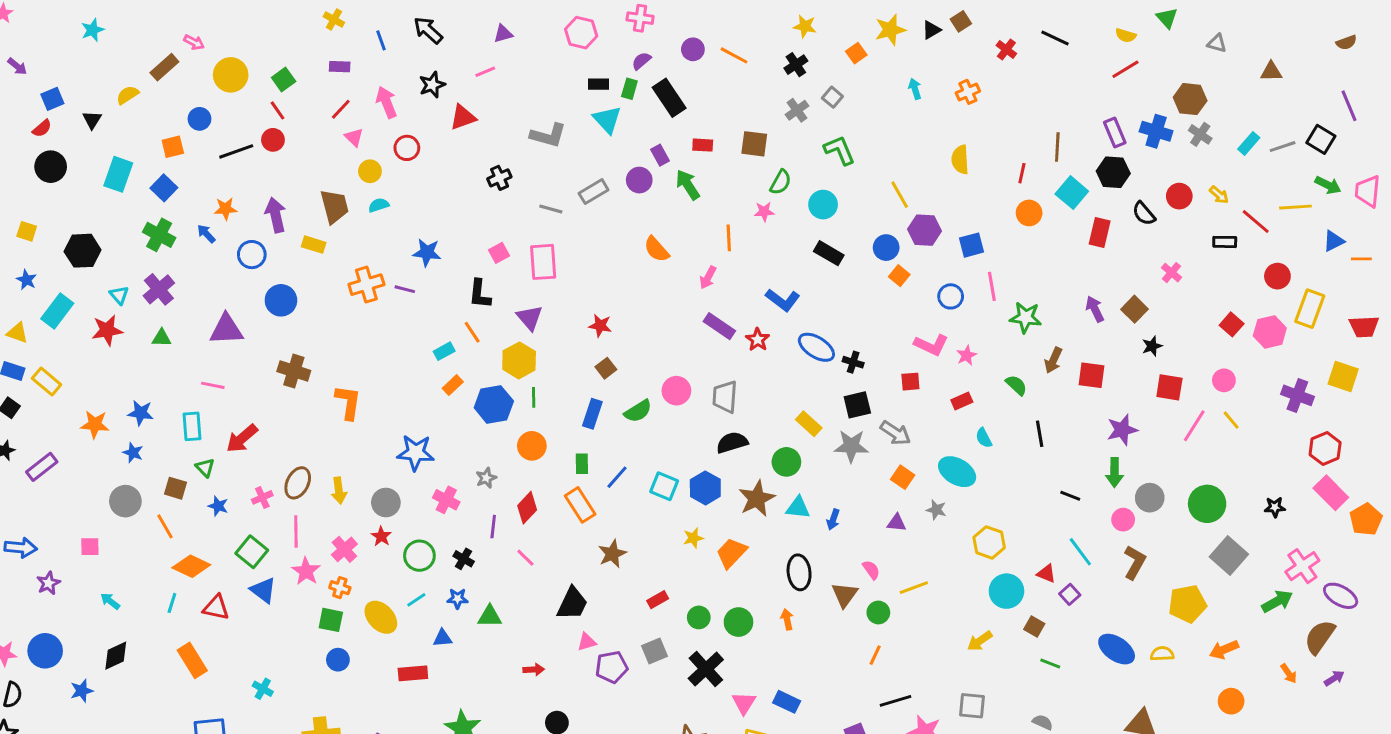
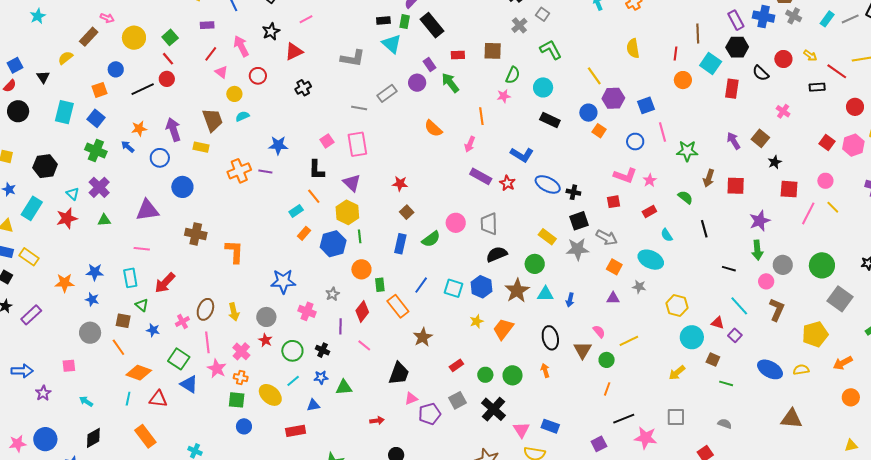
black cross: (499, 178) -> (303, 88), moved
green rectangle: (582, 464) -> (380, 285), moved

